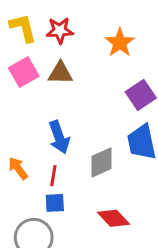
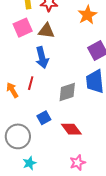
blue arrow: (59, 137) -> (42, 58), moved
red line: (53, 176) -> (31, 83), moved
blue square: (55, 203) -> (44, 118), moved, turned -32

